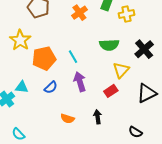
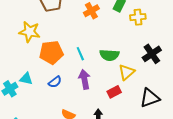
yellow star: (20, 40) -> (30, 32), turned -30
green semicircle: (109, 45) -> (109, 55), moved

